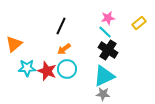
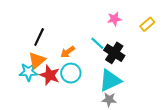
black line: (61, 26) -> (39, 37), moved
cyan line: (105, 32) -> (97, 43), moved
orange triangle: (14, 44) -> (37, 60), moved

